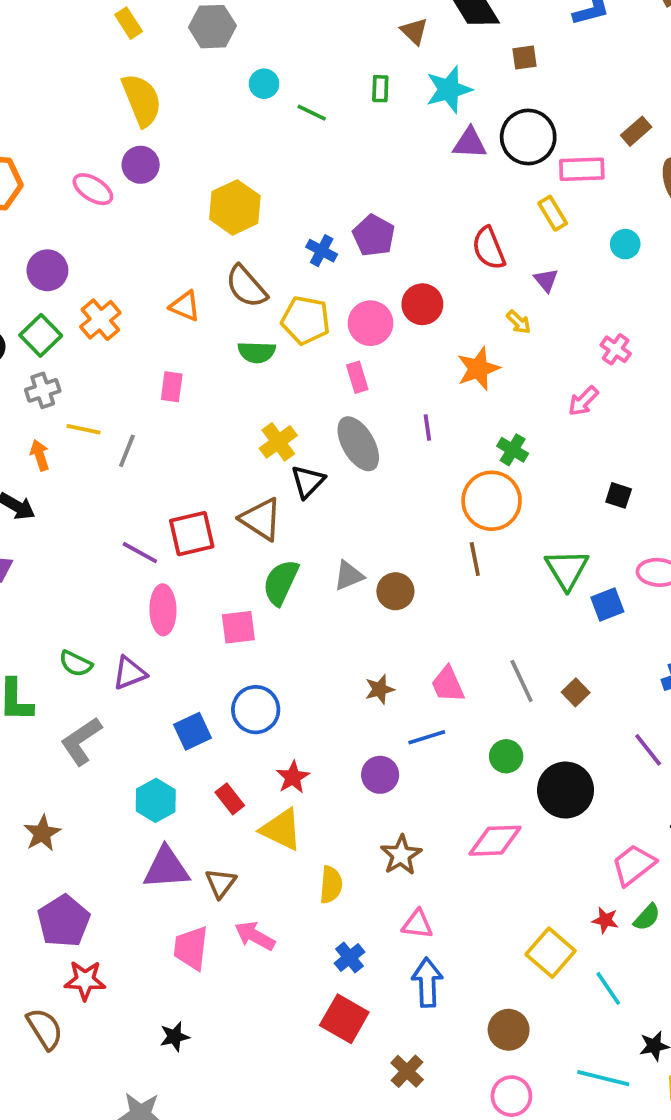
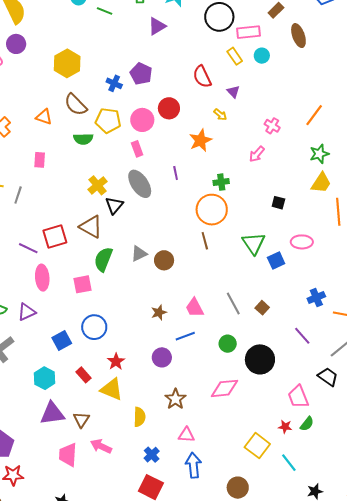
purple triangle: (470, 143) -> (157, 26), moved, turned -30
cyan circle: (625, 244) -> (262, 56), moved
green cross: (513, 450) -> (221, 182), turned -35
pink trapezoid: (634, 865) -> (298, 397), turned -70

